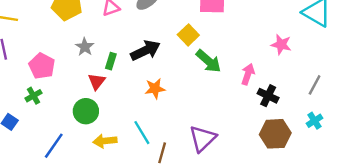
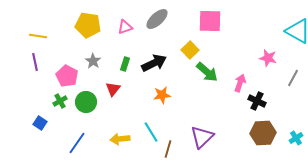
gray star: (85, 47) -> (93, 61), moved
green rectangle: (111, 61) -> (125, 64), moved
gray line: (315, 85) -> (293, 78), moved
green circle: (86, 111) -> (86, 102), moved
cyan cross: (315, 121) -> (296, 138), moved

